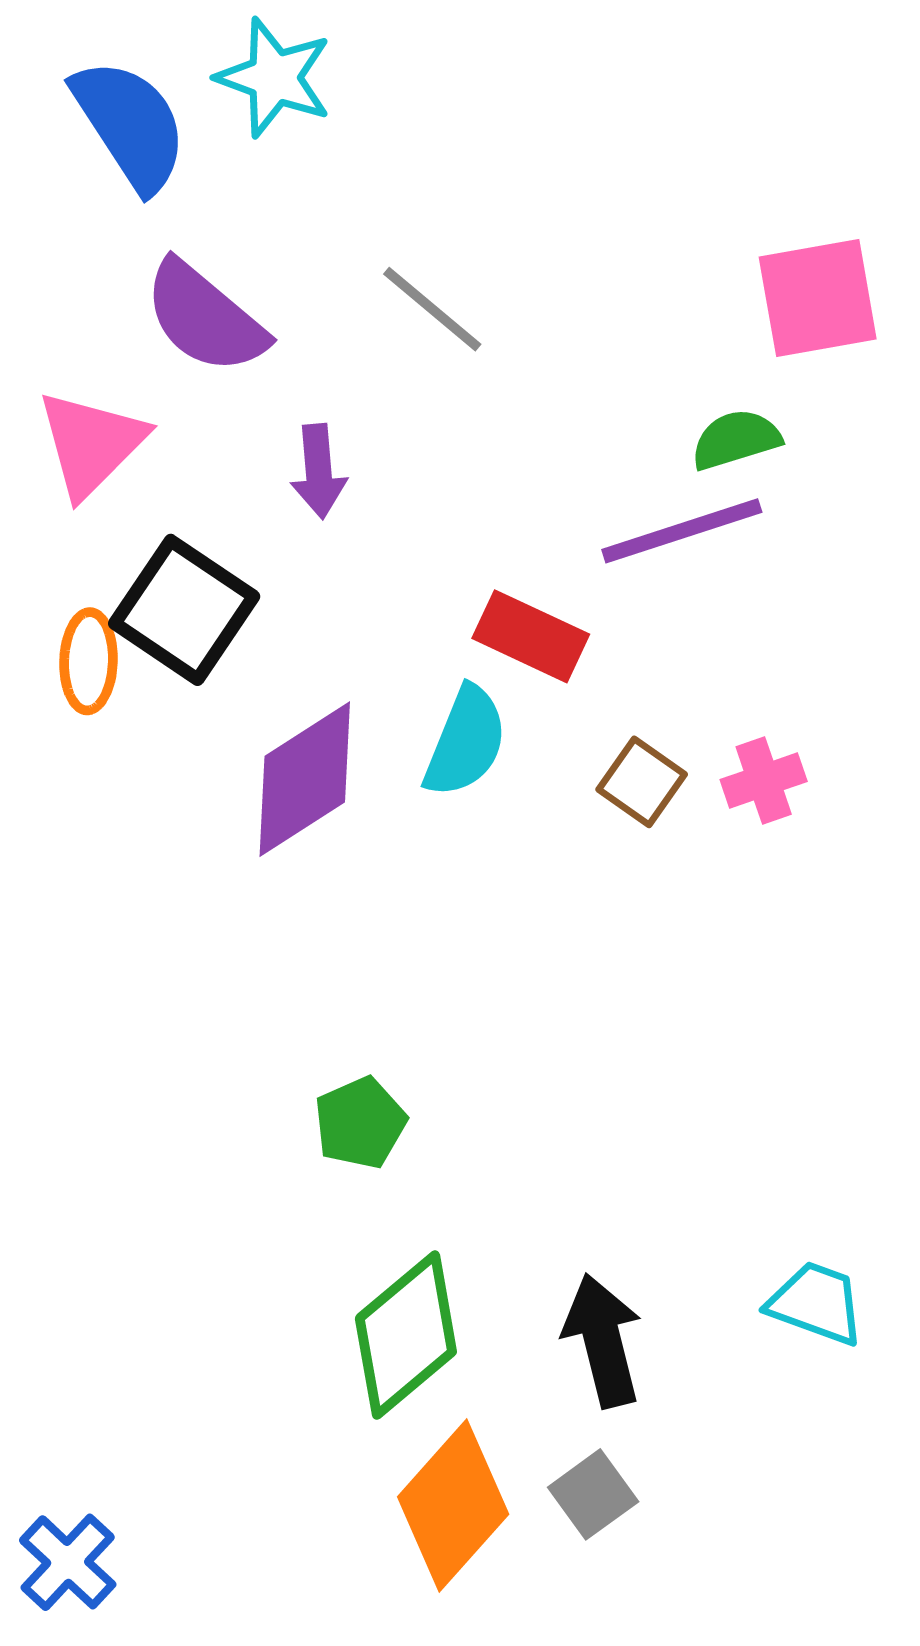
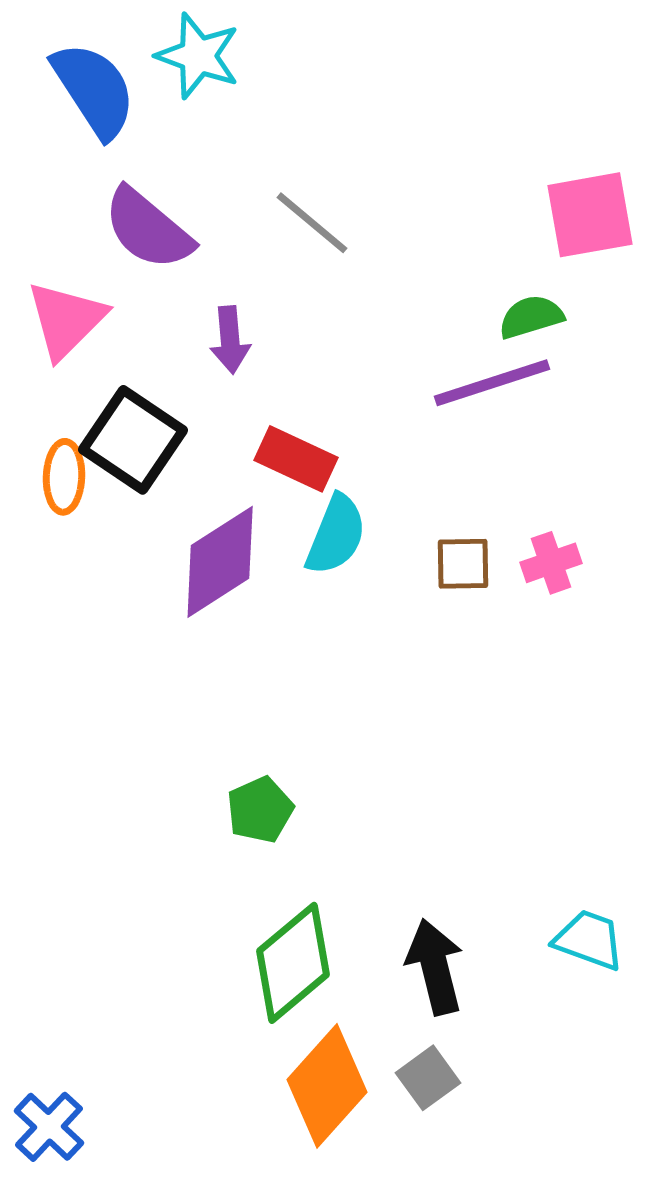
red rectangle: (531, 636) -> (296, 459), moved
brown square: (642, 782) -> (463, 564), turned -36

